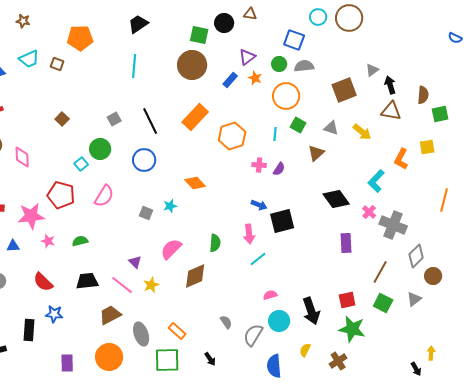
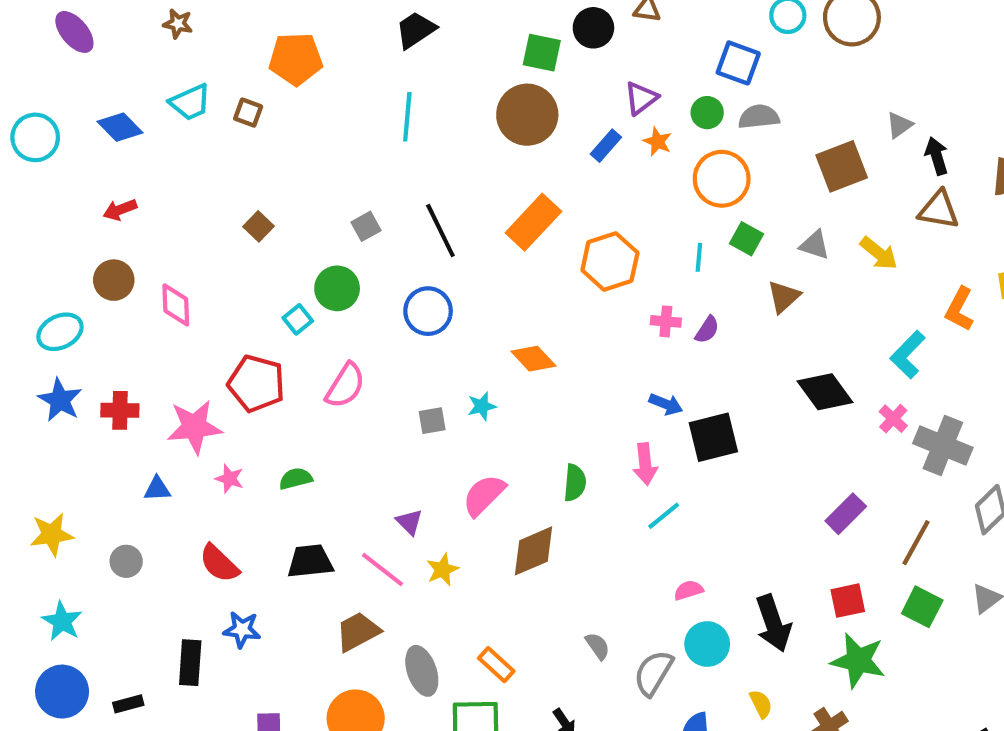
gray square: (146, 213) -> (432, 421), turned -32
purple rectangle: (346, 243) -> (846, 514), moved, turned 48
yellow semicircle: (305, 350) -> (761, 704), turned 128

